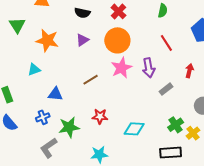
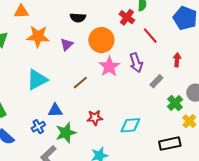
red cross: (118, 11) -> (127, 17), moved
black semicircle: (82, 13) -> (78, 18), moved
orange star: (47, 40) -> (38, 36), moved
cyan triangle: (34, 70) -> (37, 80), moved, size x1.6
blue triangle: (55, 94) -> (55, 110), moved
green cross: (176, 125) -> (175, 103), moved

